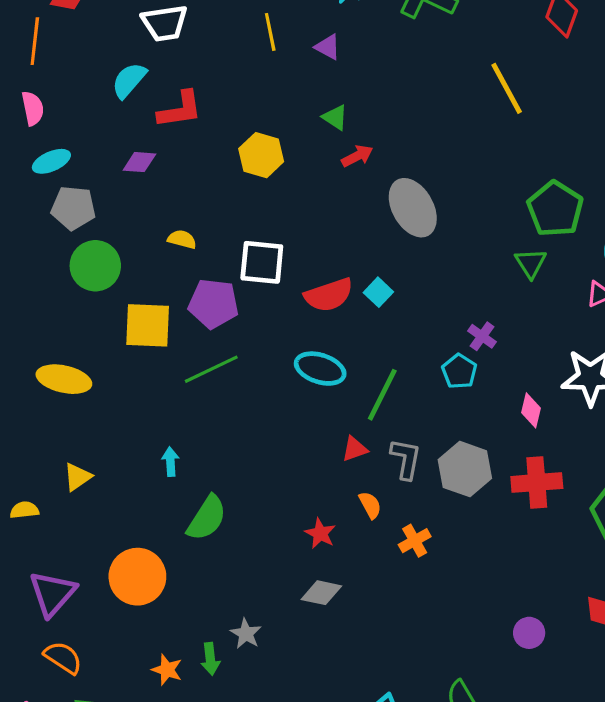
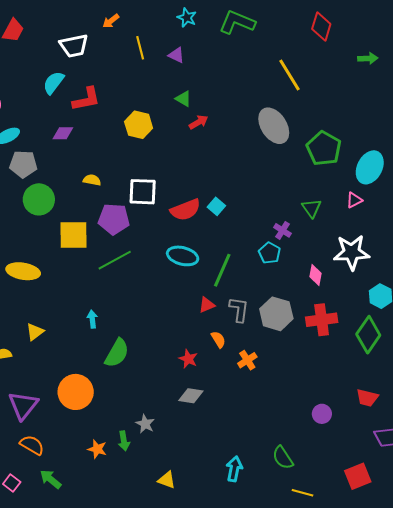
gray ellipse: (413, 208) -> (274, 126), moved
green triangle: (531, 263) -> (312, 208), moved

